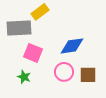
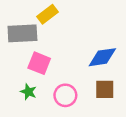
blue diamond: (72, 46) -> (102, 57), moved
pink circle: (64, 72) -> (65, 95), moved

